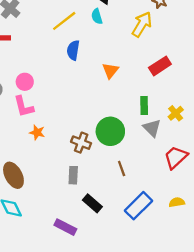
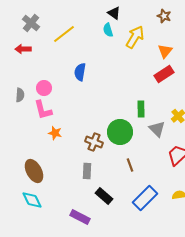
yellow line: (64, 21) -> (64, 34), moved
yellow arrow: (142, 24) -> (135, 37), moved
blue semicircle: (73, 50) -> (80, 72), moved
orange triangle: (110, 70) -> (165, 51), moved
green rectangle: (144, 105) -> (141, 109), moved

